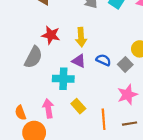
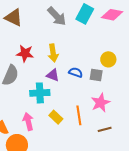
gray square: (125, 65) -> (96, 75), turned -32
orange line: (104, 119) -> (79, 115), moved

